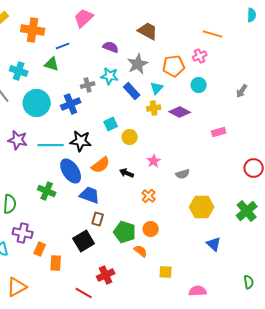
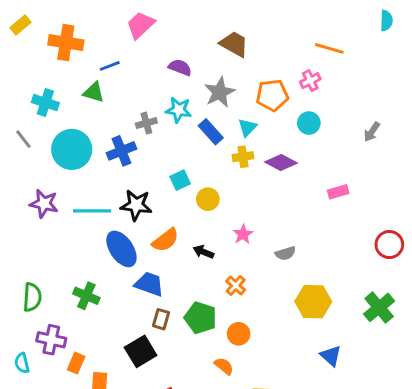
green cross: (47, 191) -> (86, 296), moved
green pentagon: (125, 232) -> (201, 318), moved

